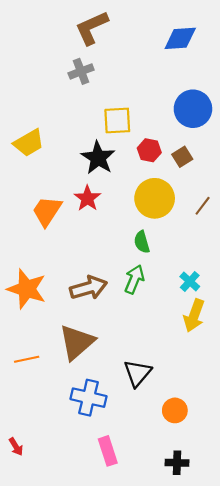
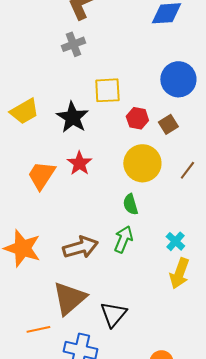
black star: (98, 158) -> (72, 117), moved
orange line: (27, 359) -> (38, 329), moved
black triangle: (138, 373) -> (113, 314), moved

